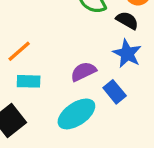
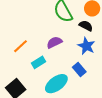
purple semicircle: (83, 72) -> (54, 42), moved
cyan rectangle: (29, 81) -> (38, 62), moved, turned -32

